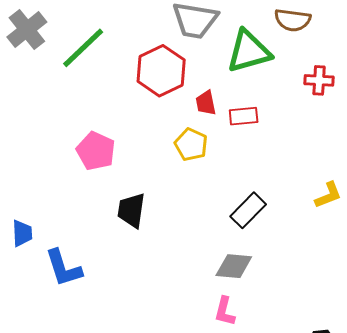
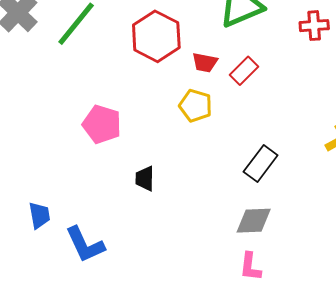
red trapezoid: (206, 103) -> (205, 62), turned -60
red rectangle: (244, 116) -> (244, 71), turned -32
black trapezoid: (131, 210) -> (145, 179), size x0.7

